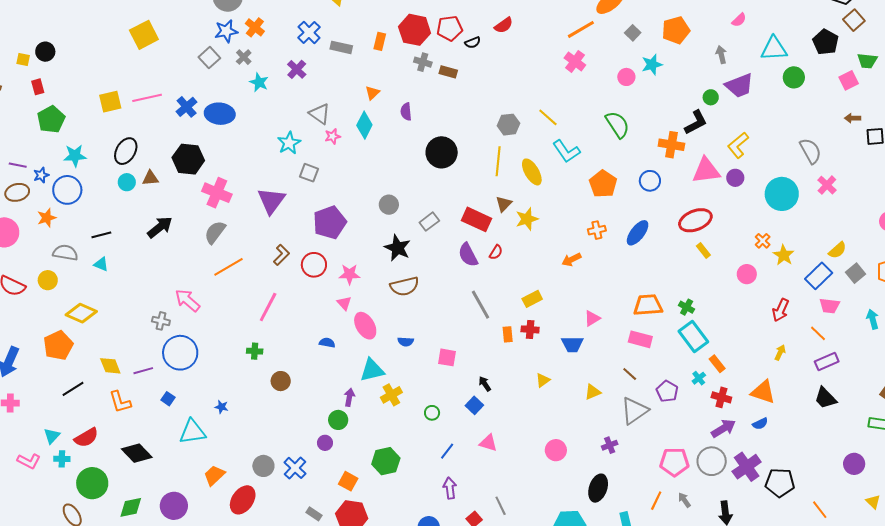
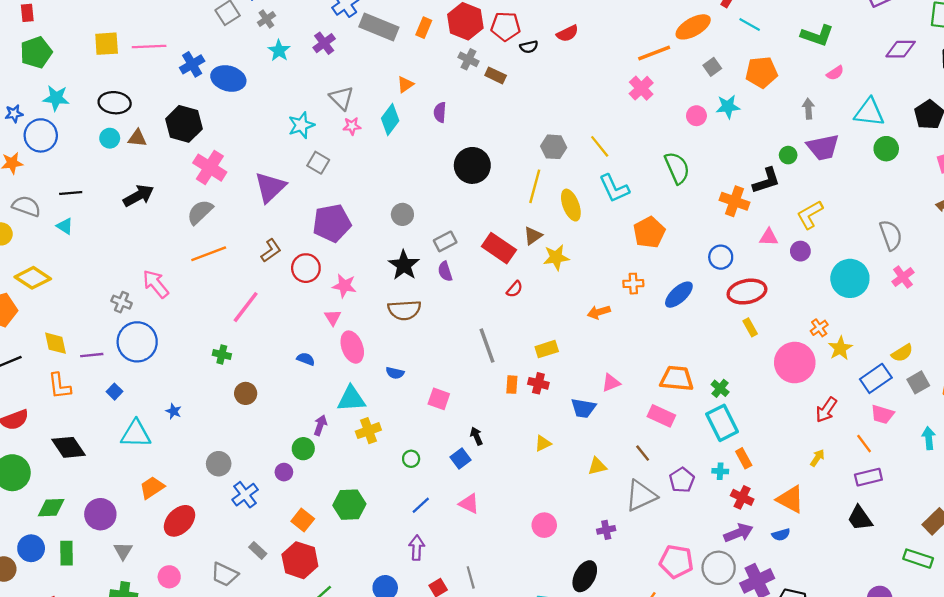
gray rectangle: (341, 47) -> (379, 27), size x1.5
black ellipse: (126, 151) -> (115, 103), turned 56
pink triangle: (706, 170) -> (769, 237), size x0.6
blue circle: (650, 181) -> (721, 257), moved
purple semicircle: (468, 255) -> (445, 271), moved, size x0.7
pink circle: (747, 274) -> (795, 363), size x1.8
cyan cross: (699, 378) -> (720, 471), turned 32
gray circle: (263, 466) -> (219, 464), moved

